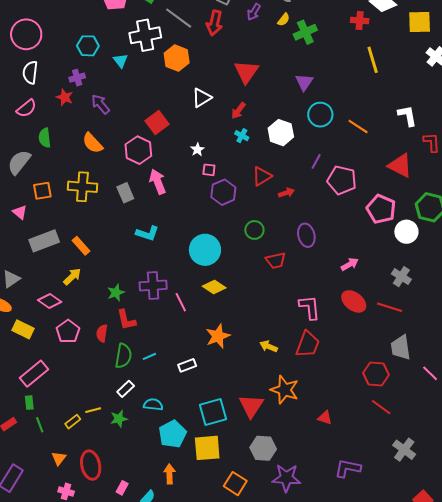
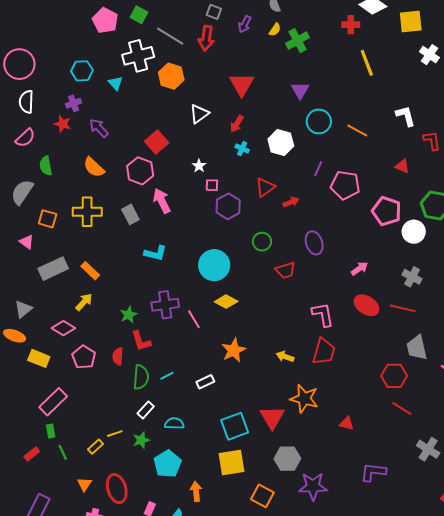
red triangle: (400, 166) -> (402, 166), size x0.6
orange square: (42, 191) -> (48, 219), turned 30
cyan pentagon: (172, 434) -> (167, 464), moved

